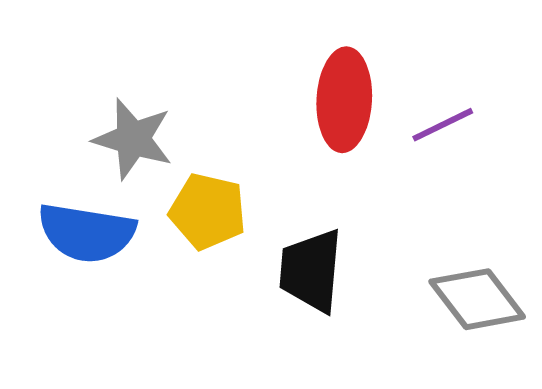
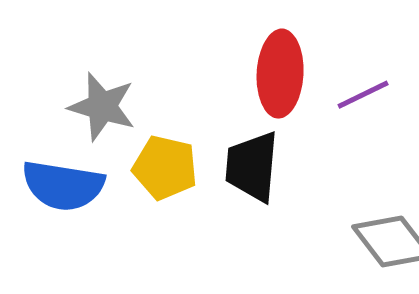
black trapezoid: (311, 271) -> (252, 167), moved

